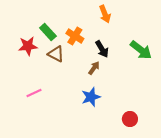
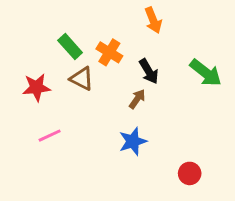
red star: (28, 46) -> (36, 87), moved

